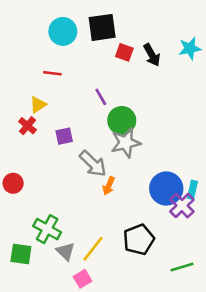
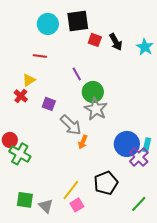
cyan star: (190, 48) -> (145, 47), moved, turned -30
purple square: (64, 136) -> (49, 104), turned 32
gray star: (126, 143) -> (96, 109), turned -30
green cross: (47, 229) -> (20, 154), moved
gray triangle: (65, 251) -> (46, 206), moved
green square: (21, 254) -> (25, 200), moved
green line: (182, 267) -> (139, 204), turned -30
pink square: (82, 279) -> (77, 205), moved

